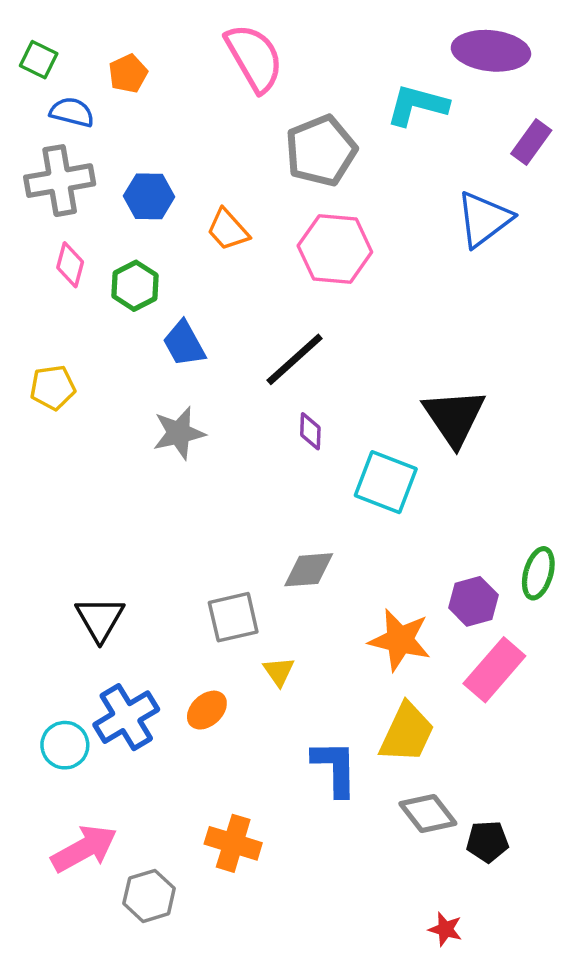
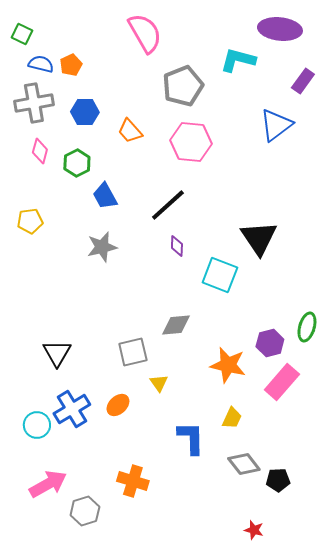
orange pentagon: (128, 74) -> (71, 65), moved
yellow trapezoid: (407, 733) -> (232, 418), size x0.6

